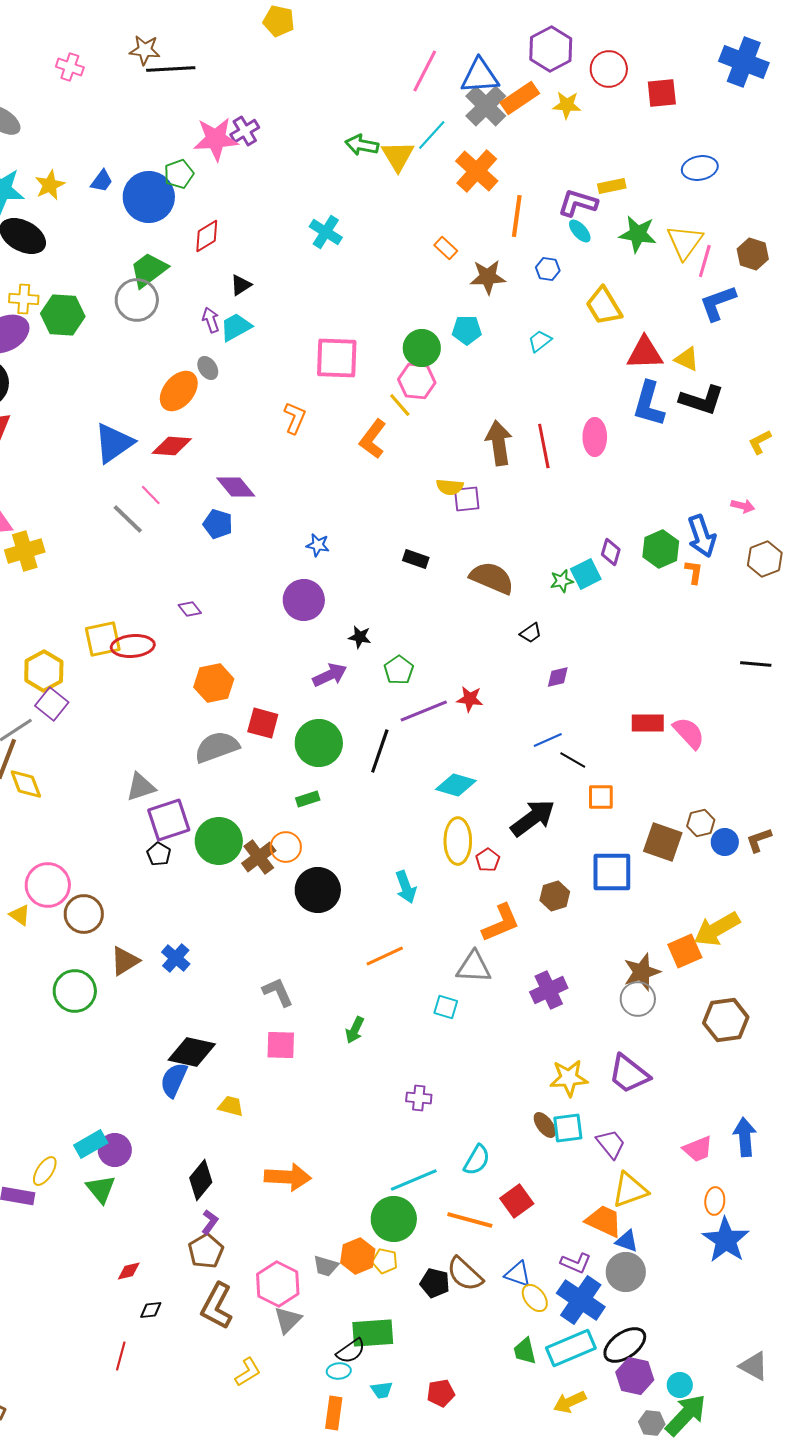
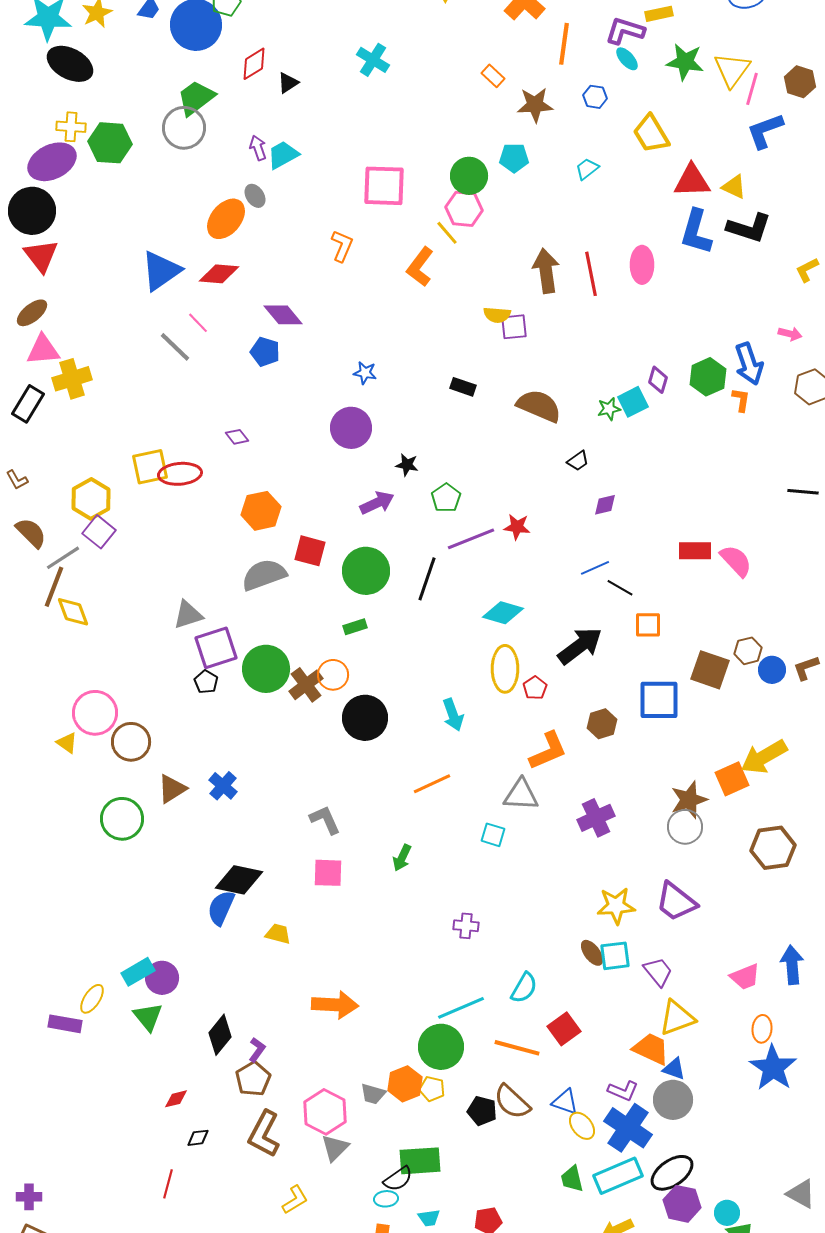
black triangle: (241, 285) -> (288, 83), moved
black diamond: (201, 1180) -> (220, 1035), moved

